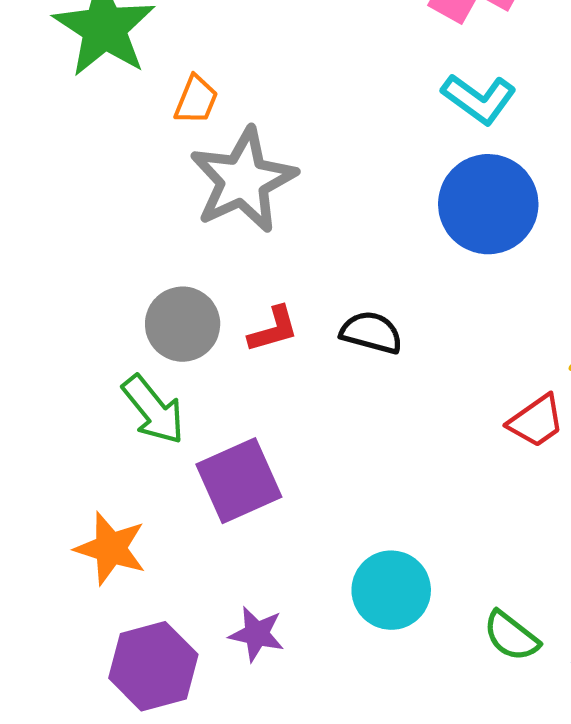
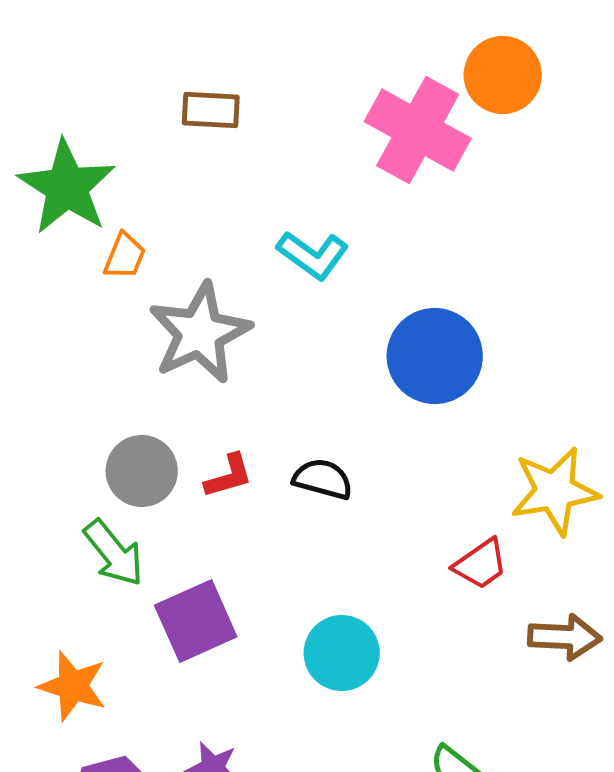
cyan L-shape: (479, 99) -> (313, 255), moved
orange trapezoid: (196, 100) -> (125, 256), moved
cyan circle: (391, 590) -> (342, 653), moved

